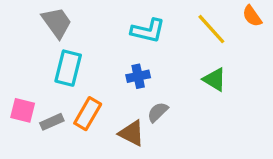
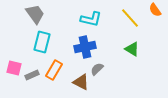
blue cross: (138, 76) -> (85, 47), size x1.5

